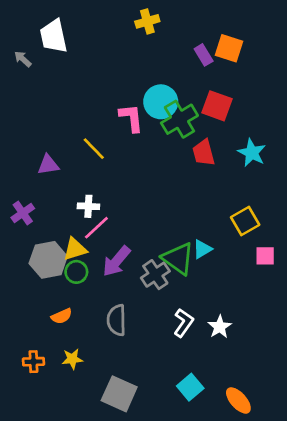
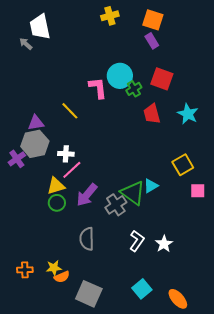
orange square: (229, 48) -> (153, 20), moved
gray arrow: (23, 59) -> (26, 44), moved
green cross: (179, 119) -> (134, 89), size x0.6
gray hexagon: (48, 260) -> (35, 144), moved
orange semicircle: (62, 316) -> (62, 277), moved

